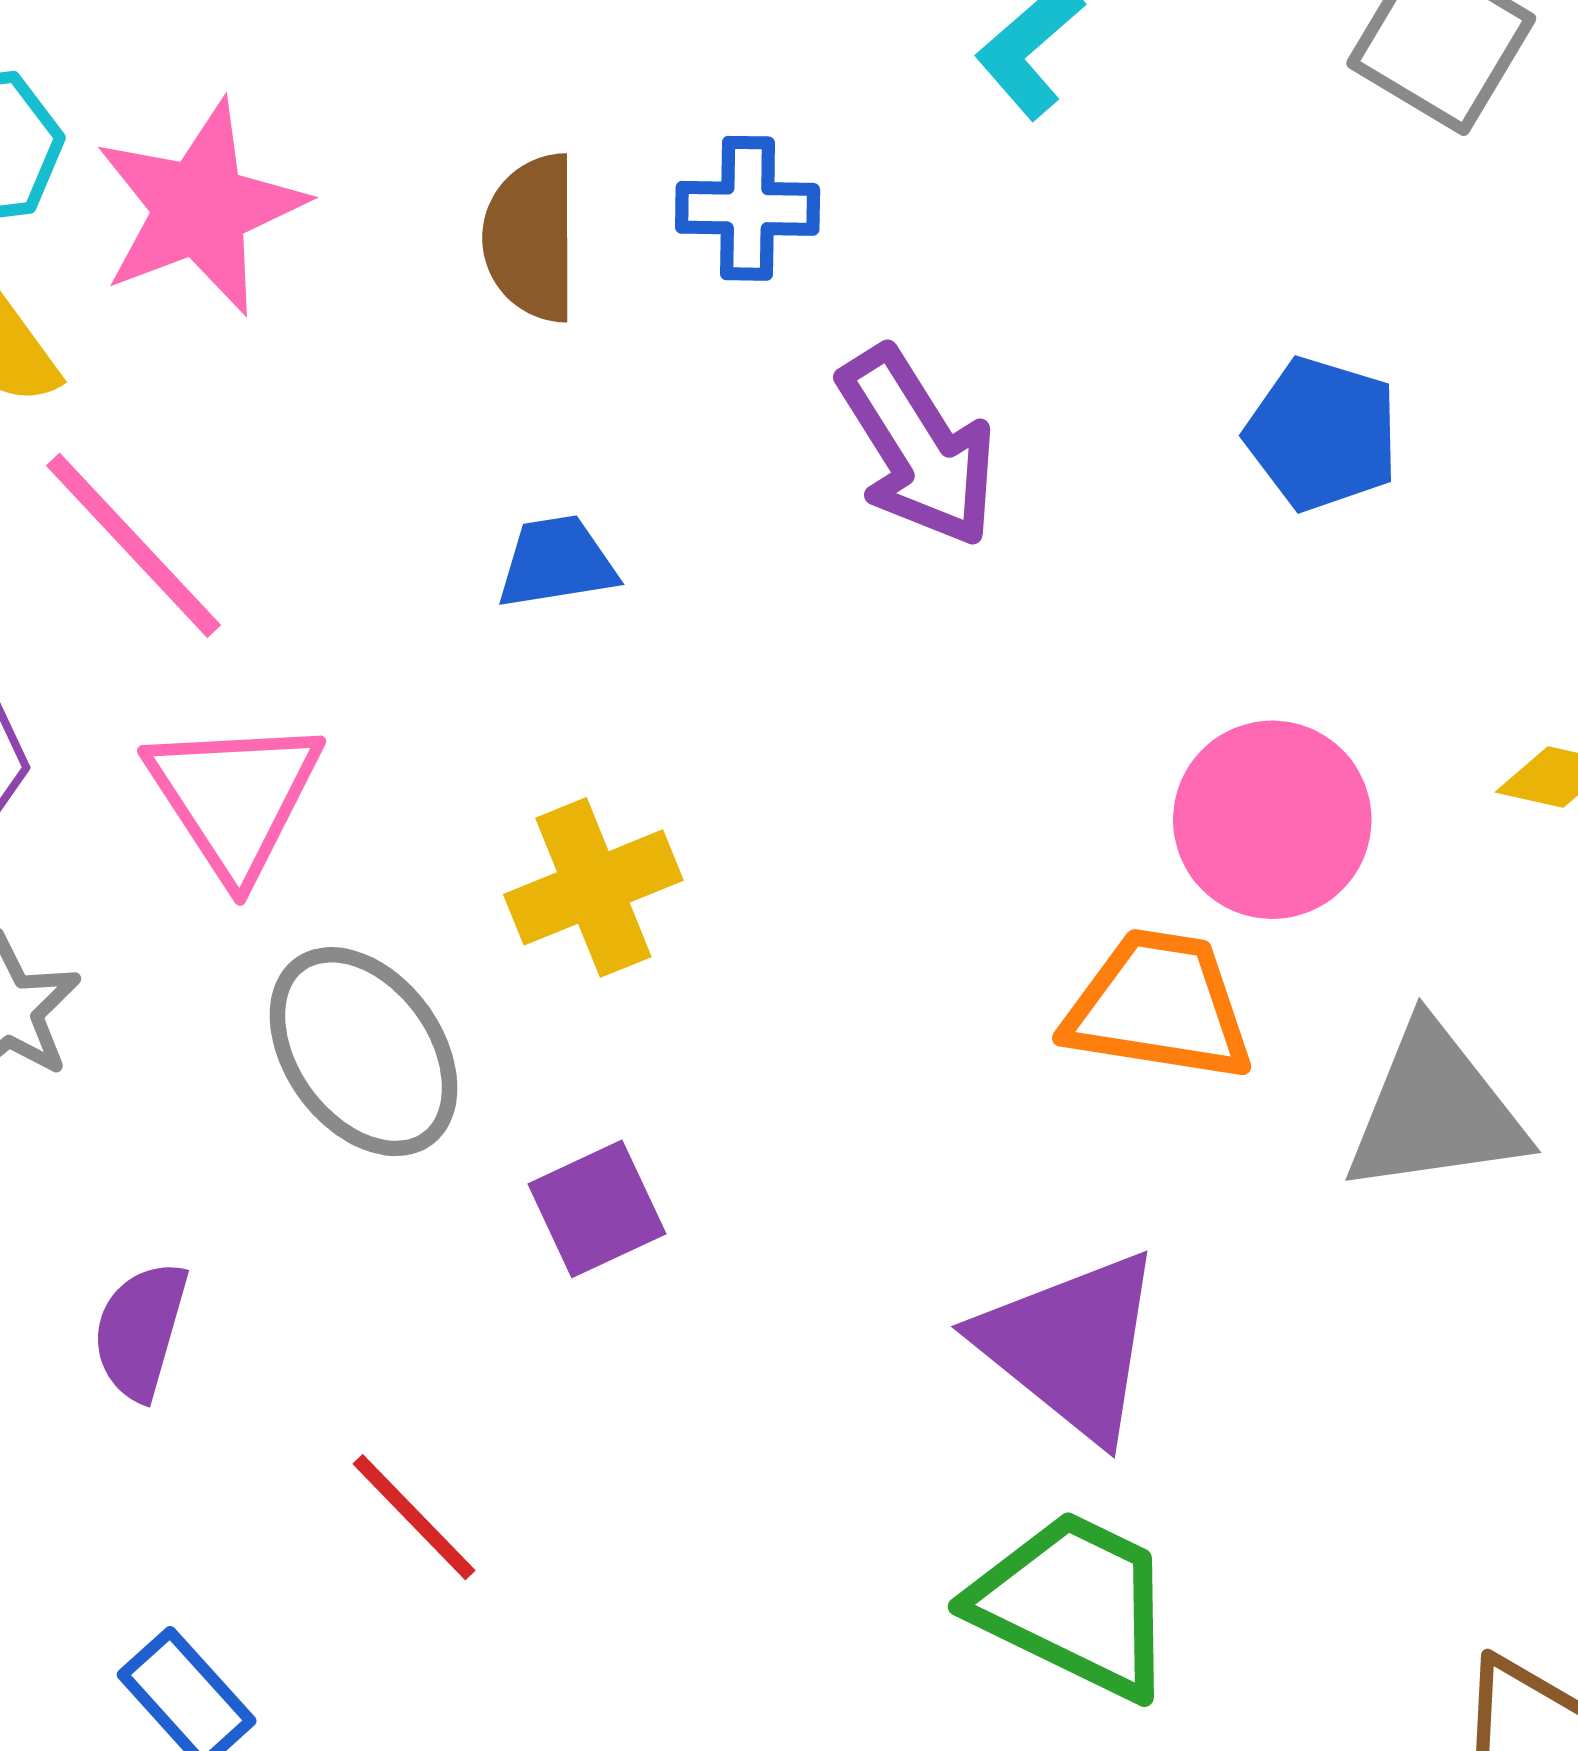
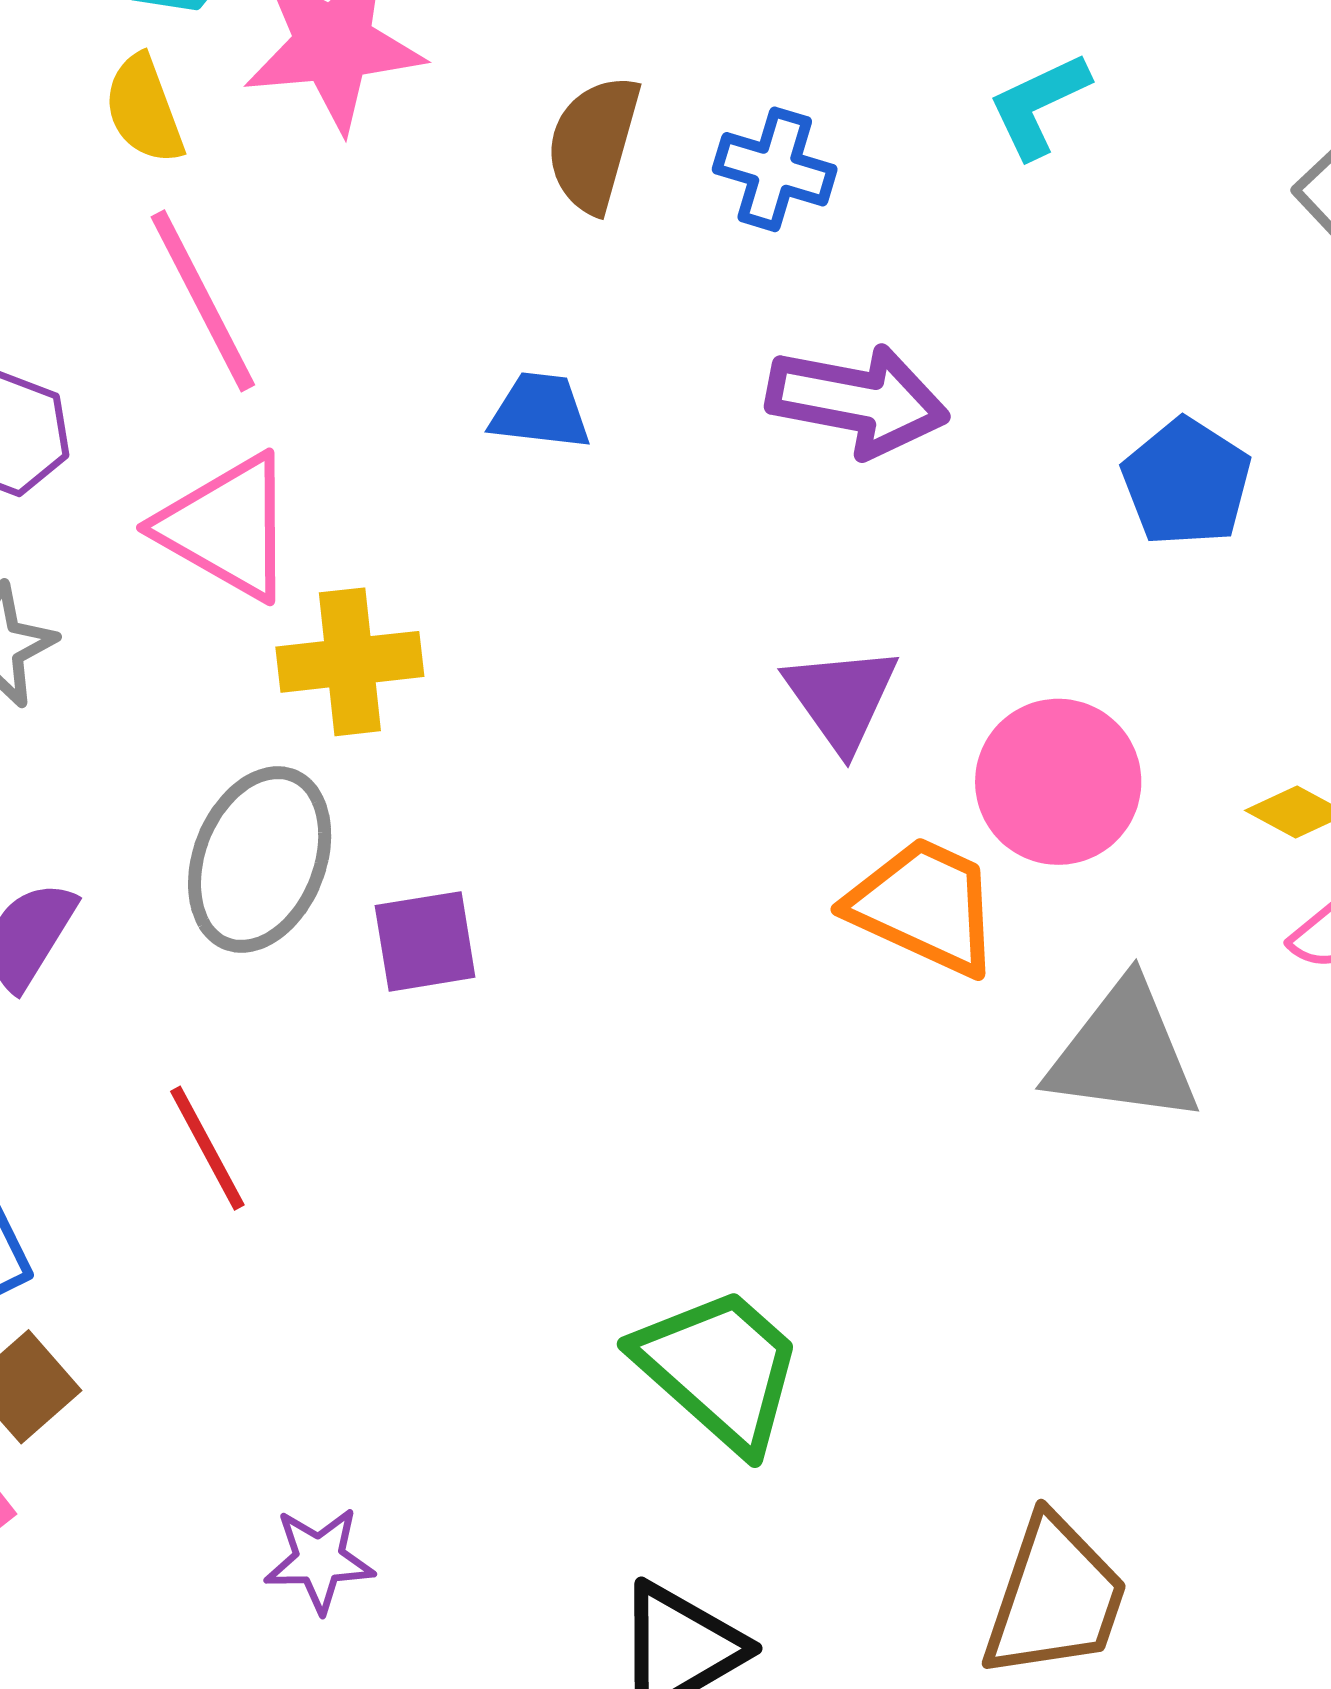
purple arrow: (918, 447) -> (857, 400), turned -63
pink triangle: (234, 797) -> (227, 527), turned -43
yellow cross: (593, 887) -> (350, 662), moved
gray ellipse: (364, 1052) -> (260, 859), moved, turned 42
purple triangle: (1071, 1345) -> (841, 698), moved, size x0.7

